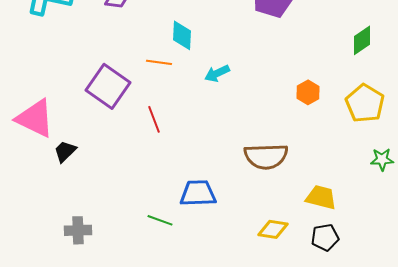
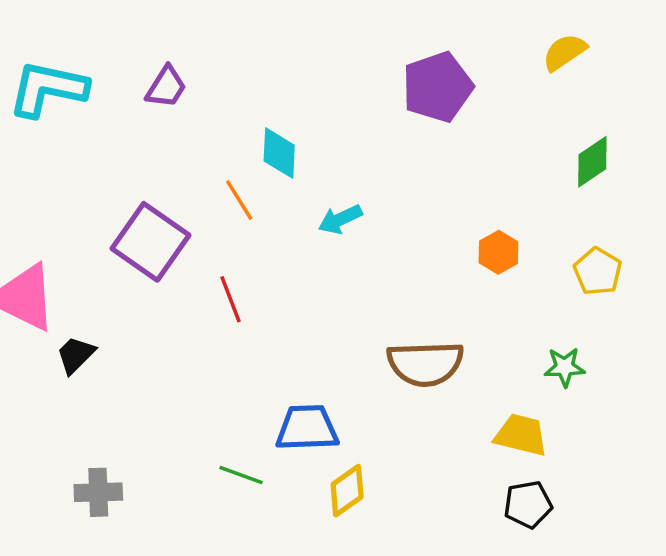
orange line: (159, 62) -> (239, 200), turned 50
yellow pentagon: (365, 103) -> (598, 271), size x0.7
green star: (382, 159) -> (565, 367), moved
yellow diamond: (273, 229) -> (347, 491), moved, turned -44

